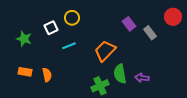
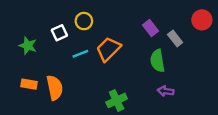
orange trapezoid: (105, 51) -> (108, 49), moved
green semicircle: (120, 74) -> (157, 61), moved
orange semicircle: (47, 75) -> (55, 88), size x1.5

